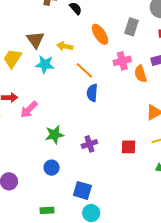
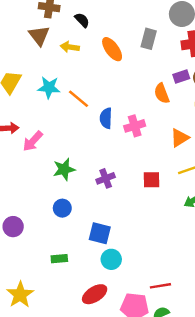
brown triangle: (35, 40) -> (39, 36), moved
yellow arrow: (65, 46) -> (70, 47), moved
pink cross: (122, 61) -> (135, 126), moved
orange line: (84, 70) -> (78, 99), moved

